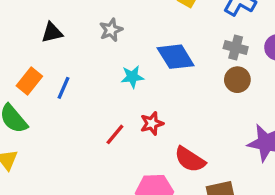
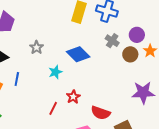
gray cross: (236, 48) -> (112, 41), turned 32
brown circle: (237, 80) -> (130, 54), moved
blue line: (63, 88) -> (17, 79), moved

